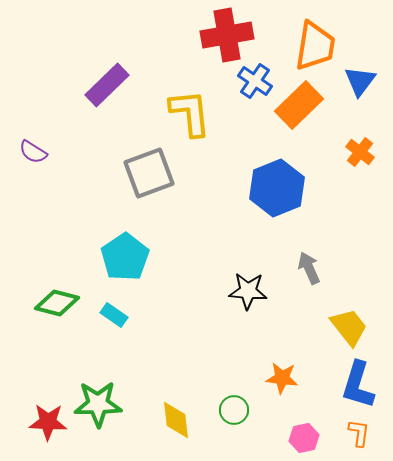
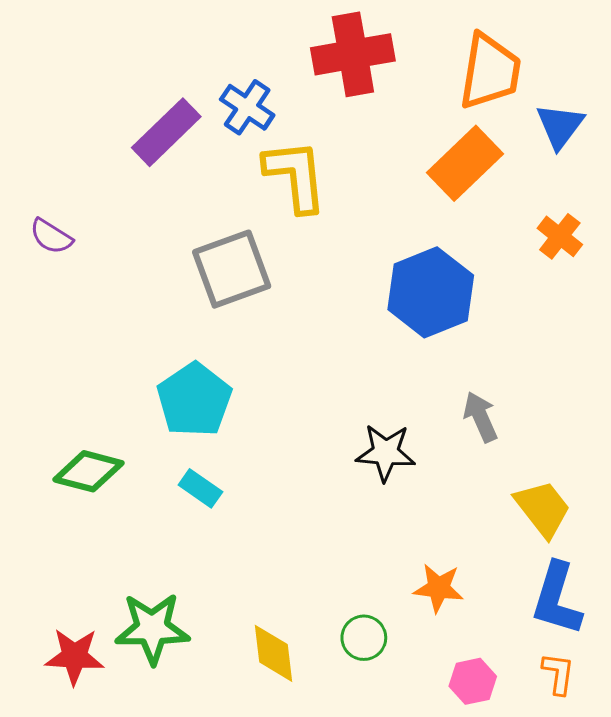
blue cross: (255, 81) -> (247, 107), moved
cyan rectangle: (114, 315) -> (200, 488), moved

